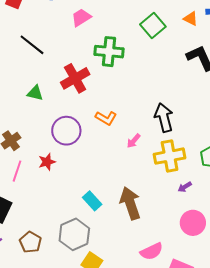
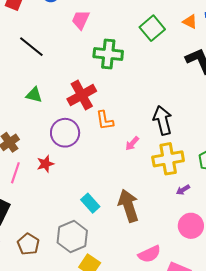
pink trapezoid: (81, 18) -> (81, 20), turned -35
red cross: (75, 78) -> (82, 95), moved
orange L-shape: (106, 118) -> (105, 120), turned 50

